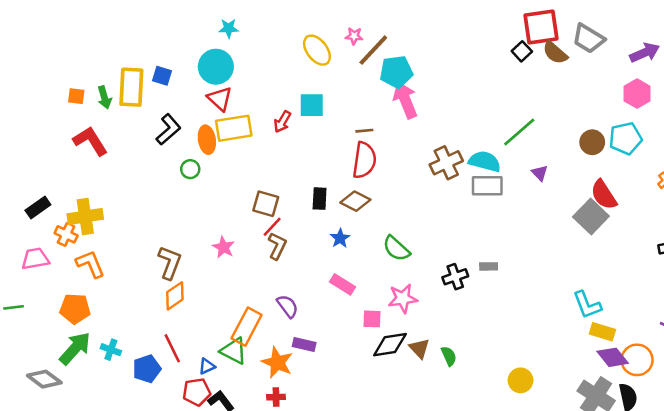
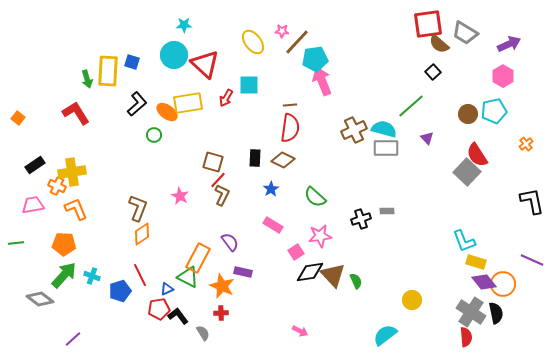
black square: (522, 51) -> (433, 72), moved
orange square: (76, 96) -> (18, 118), moved, turned 32
red triangle: (220, 99) -> (205, 64), moved, size x1.4
orange ellipse: (207, 140) -> (167, 112), turned -45
pink square: (372, 319) -> (296, 252), turned -35
brown triangle: (419, 348) -> (333, 275), size x1.5

